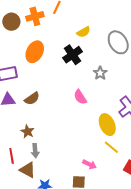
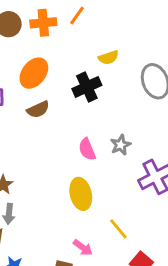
gray star: (100, 73) -> (121, 145), moved
brown semicircle: (32, 99) -> (38, 109), moved
yellow ellipse: (107, 125) -> (81, 194), moved

